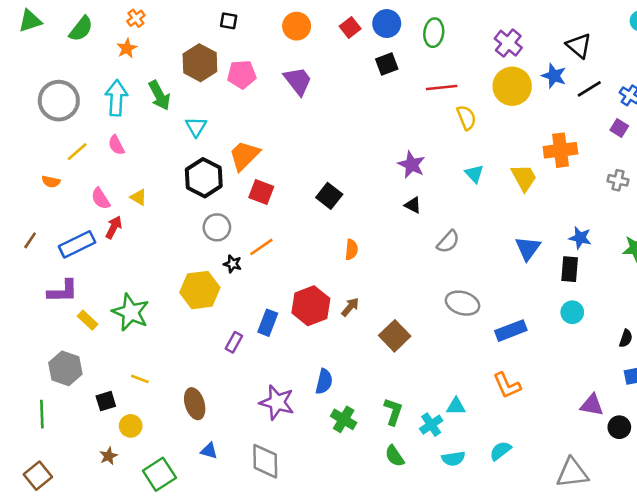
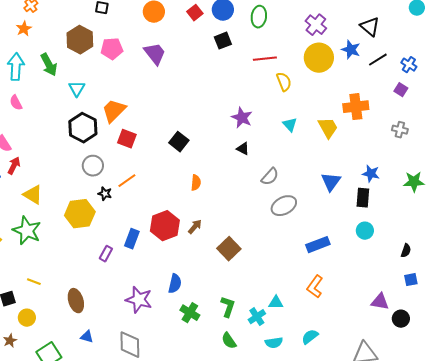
yellow triangle: (138, 197) -> (33, 195), moved, size x1.5
gray ellipse: (463, 303) -> (284, 206), moved, turned -45
orange L-shape: (507, 385) -> (315, 287), turned 60

